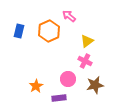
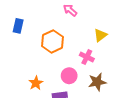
orange hexagon: (49, 31) -> (52, 41), moved
yellow triangle: (87, 41) -> (100, 35), moved

